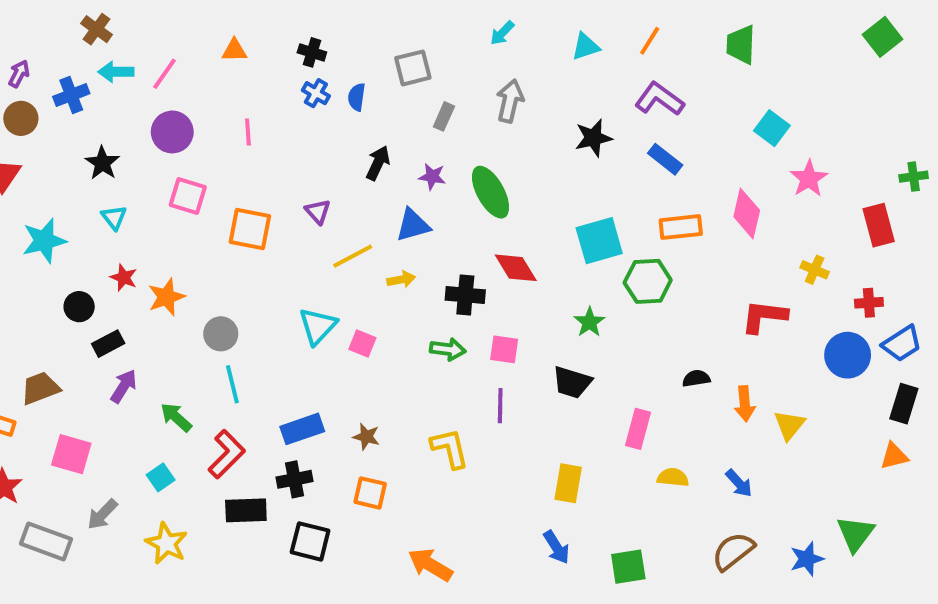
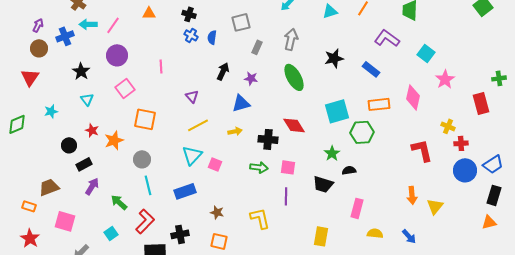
purple L-shape: (659, 99) -> (387, 38), moved
pink line: (248, 132) -> (161, 66), moved
green ellipse: (491, 192) -> (294, 77), moved
pink square: (188, 196) -> (125, 88), turned 36
orange square: (250, 229) -> (145, 119), moved
cyan star: (44, 241) -> (51, 111), size x0.6
yellow line: (353, 256) -> (198, 125), moved
red cross: (869, 303) -> (461, 143), moved
red L-shape: (764, 316) -> (422, 150), turned 70
black semicircle: (696, 378) -> (349, 170), moved
blue rectangle: (302, 429) -> (185, 191), moved

